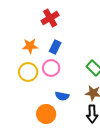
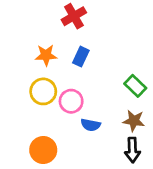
pink circle: (51, 68) -> (71, 101), moved
orange circle: (46, 114) -> (43, 150), moved

